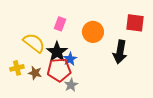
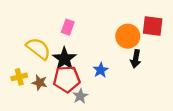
orange circle: (93, 32) -> (128, 36), moved
black arrow: (120, 52) -> (136, 59), size x0.7
blue star: (70, 59) -> (101, 70), moved

